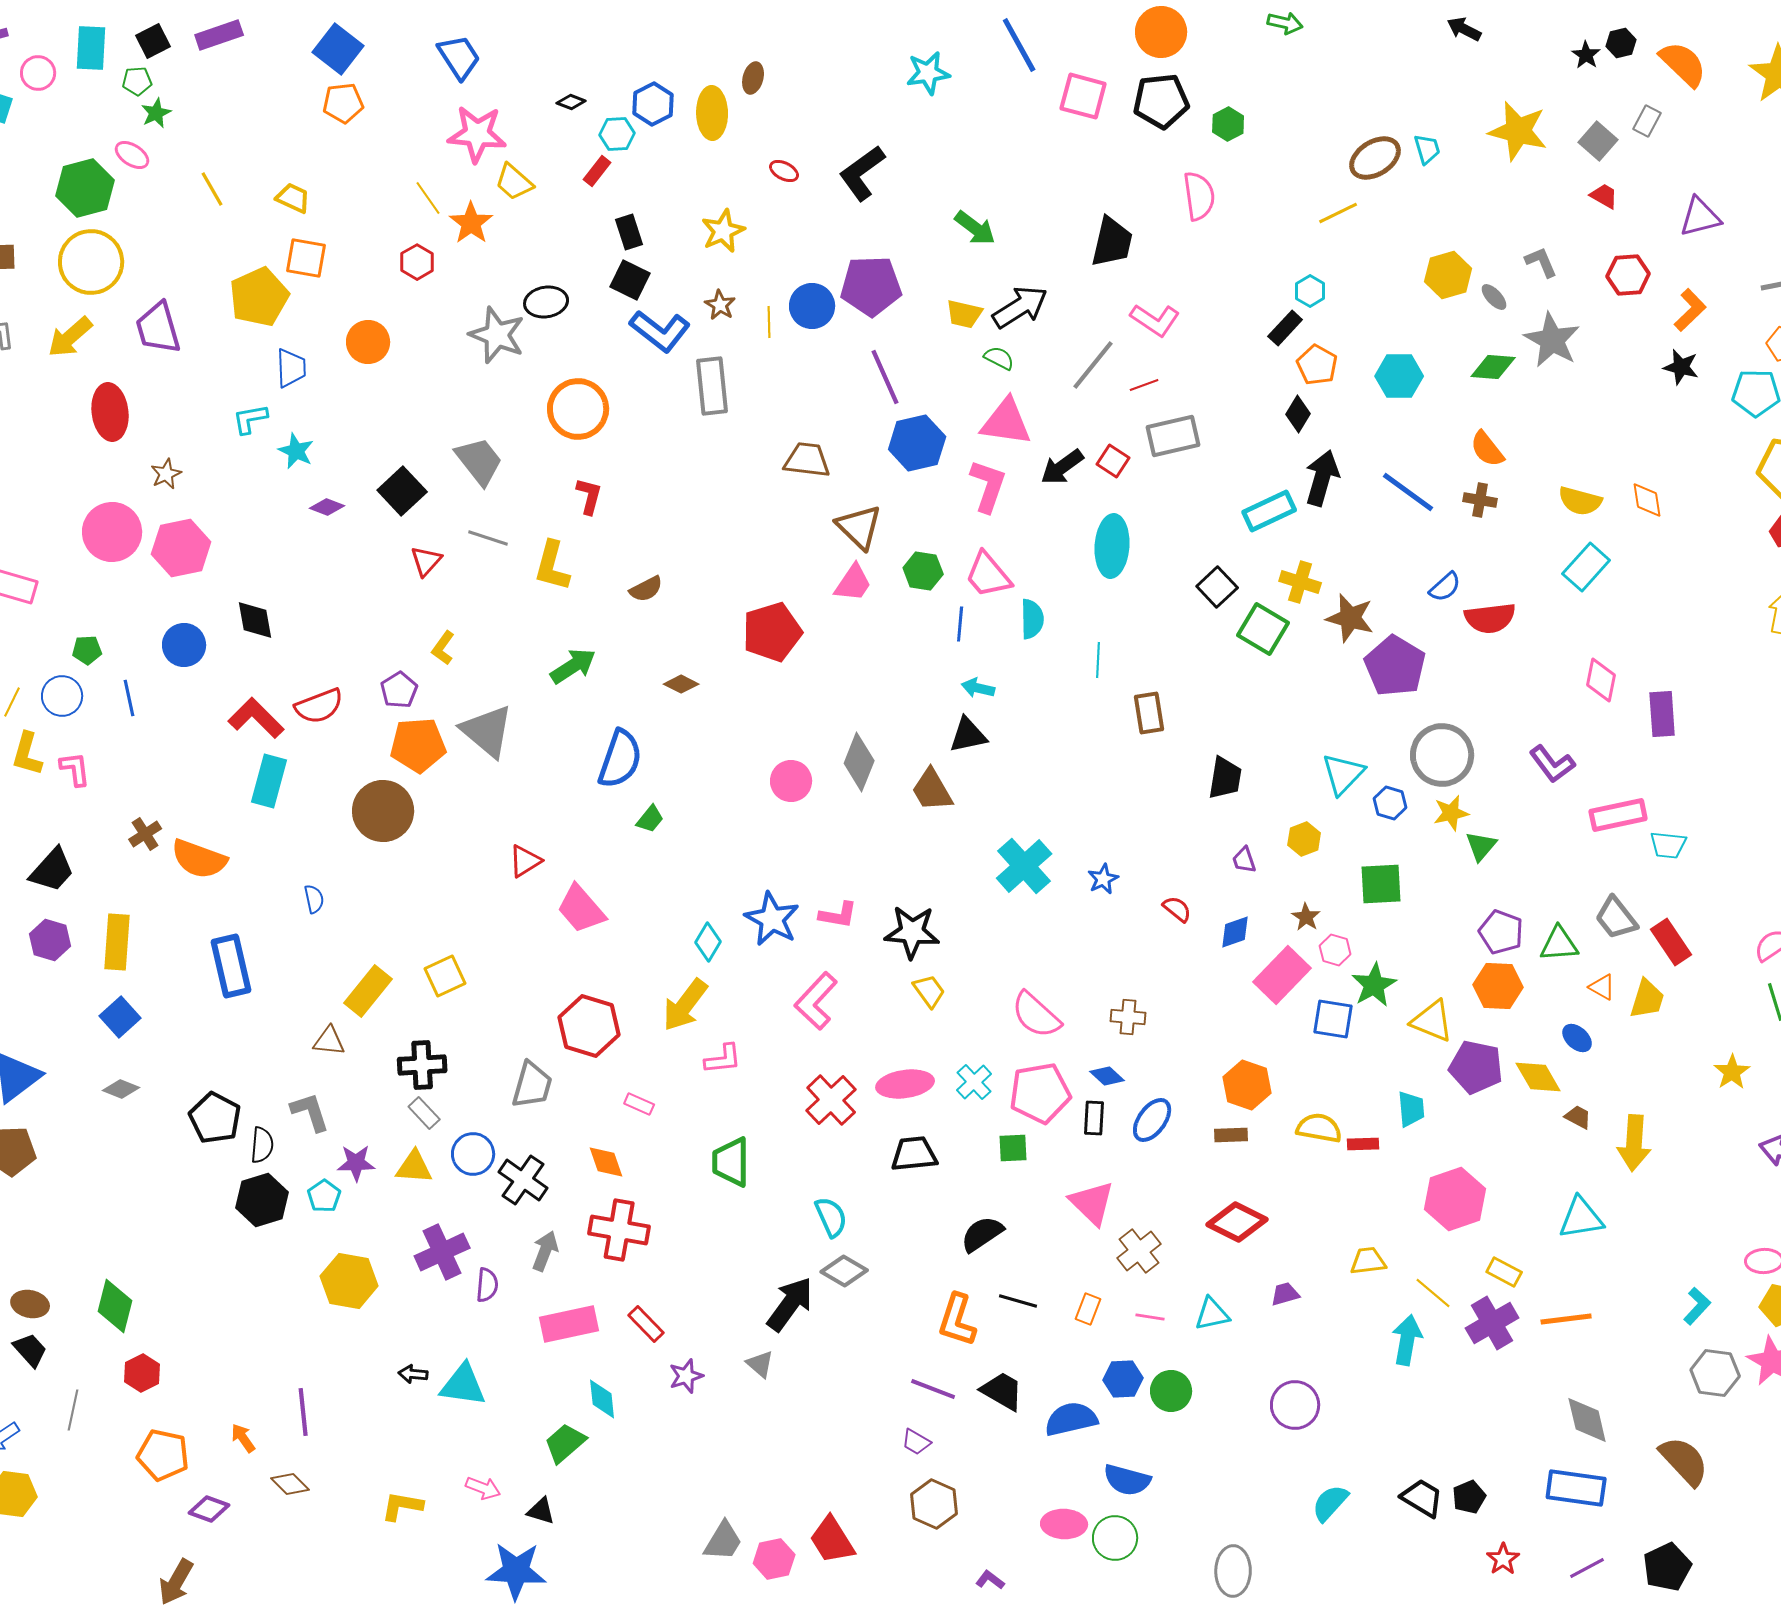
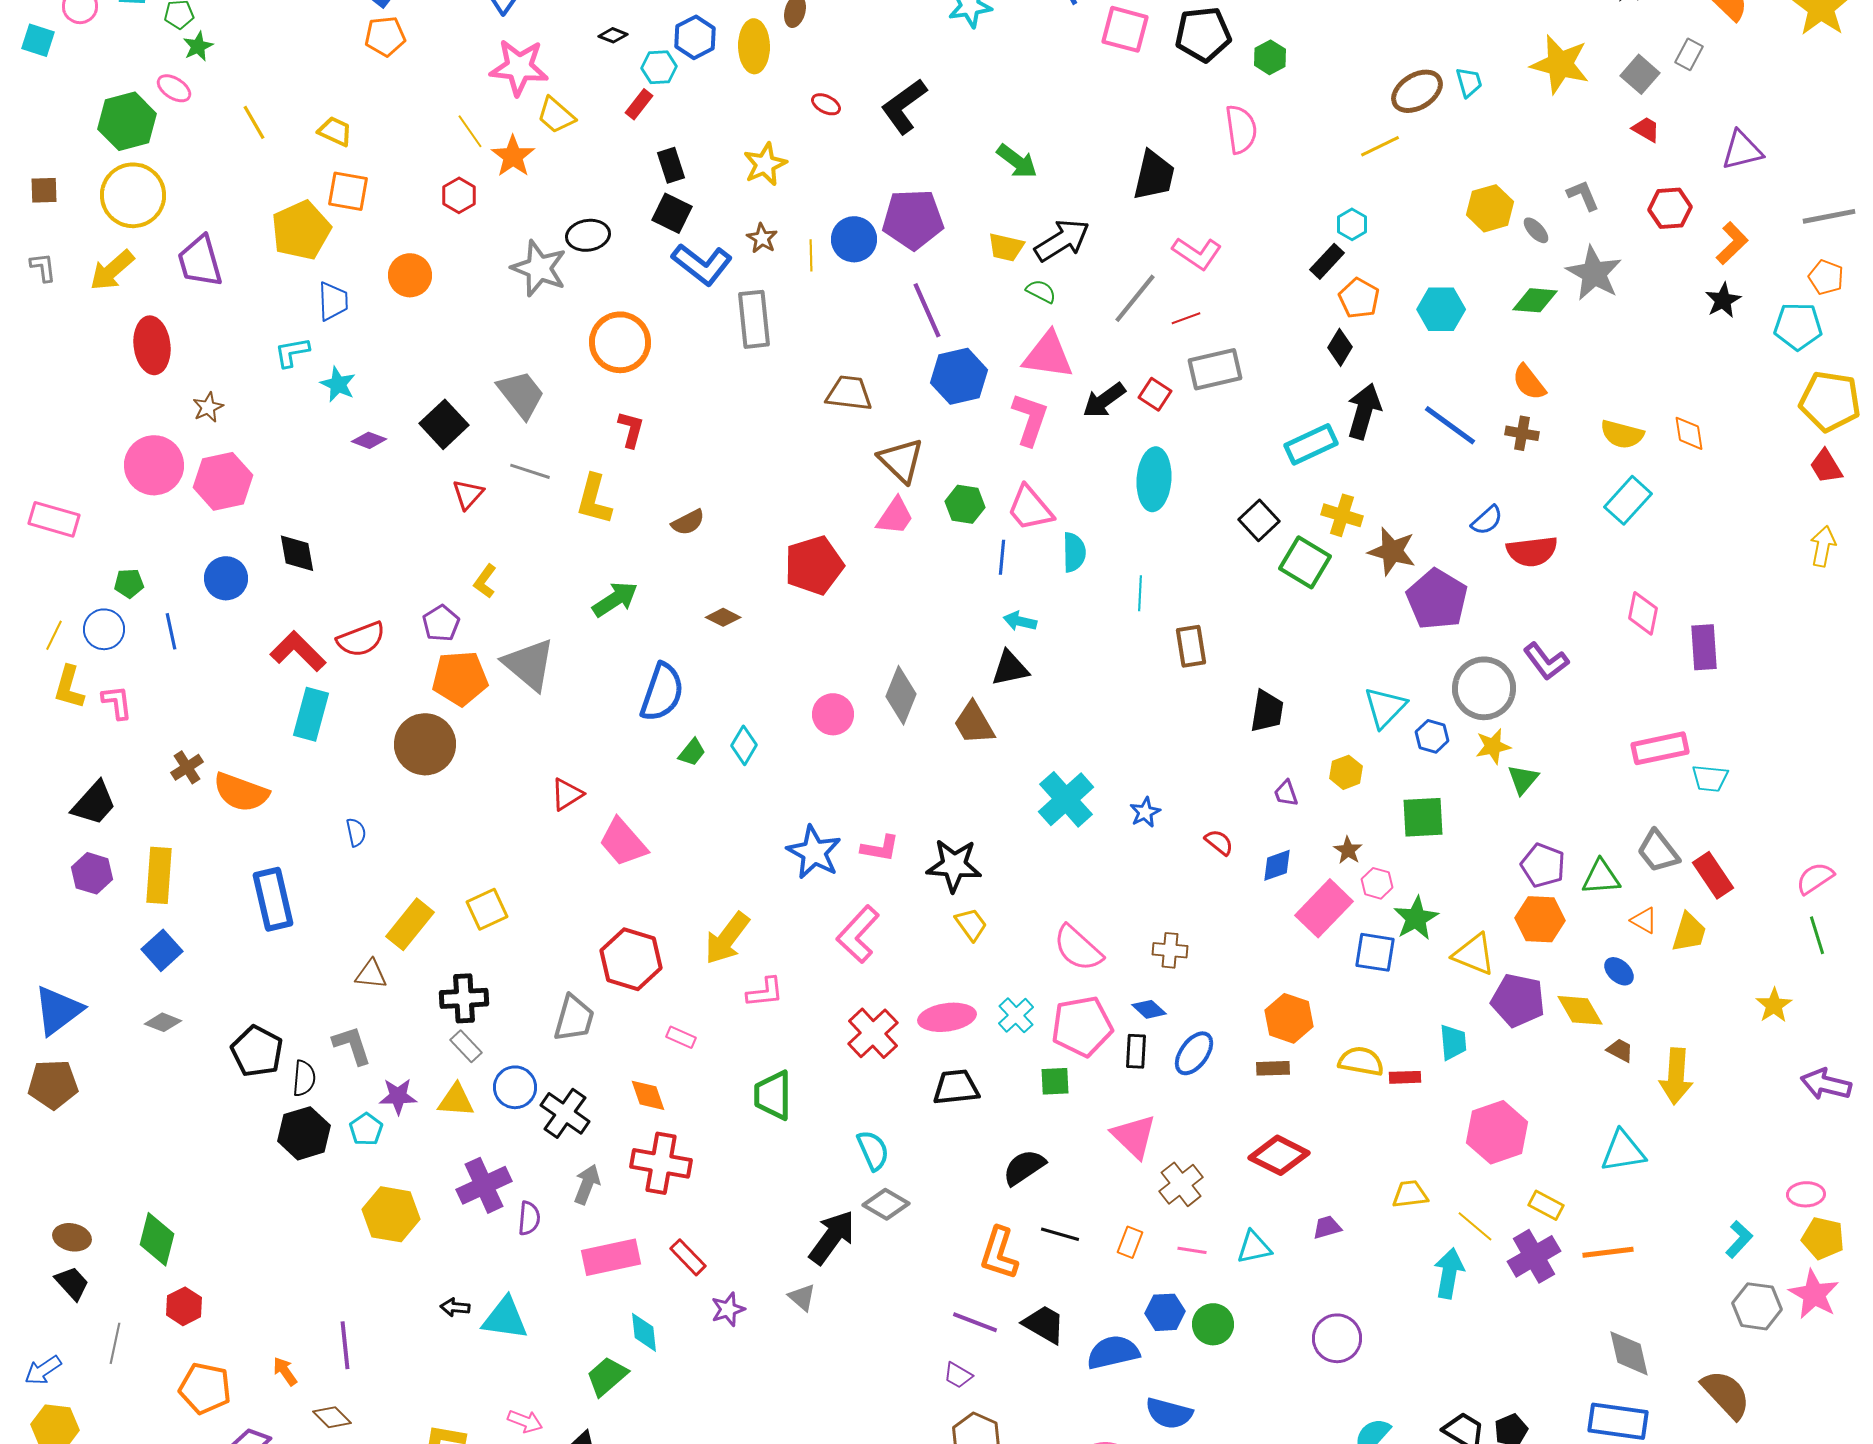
black star: (1681, 367) -> (1723, 300), turned 30
purple L-shape: (1552, 764) -> (1546, 661), moved
cyan diamond: (708, 942) -> (744, 745), moved

